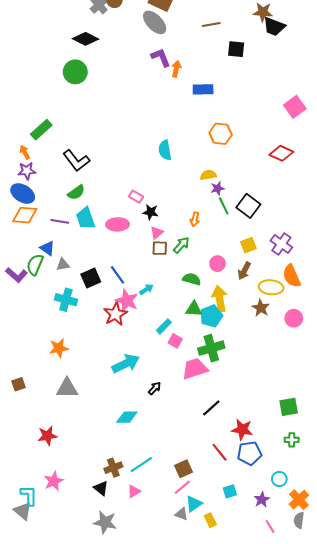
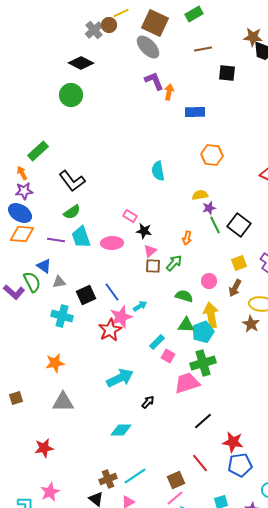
green semicircle: (35, 265) -> (32, 282), turned 130
pink star: (127, 301) -> (121, 317), turned 30
red line: (220, 452) -> (200, 463), moved

